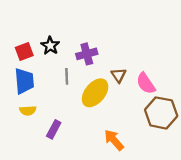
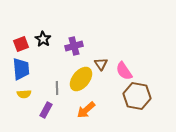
gray line: (67, 76) -> (57, 88), moved
orange arrow: (114, 140) -> (86, 110), moved, turned -90

